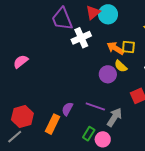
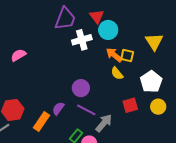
red triangle: (93, 13) -> (97, 16), turned -35
cyan circle: (108, 14) -> (108, 30), moved
purple trapezoid: (62, 19) -> (65, 19), turned -145
purple circle: (108, 74) -> (81, 88), moved

